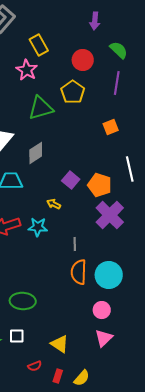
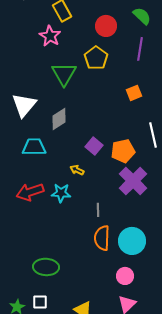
green triangle: (41, 108) -> (64, 74), turned -44
orange pentagon: (100, 185) -> (123, 151), turned -30

